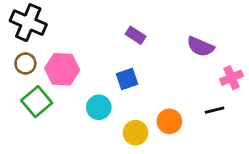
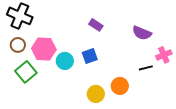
cyan circle: (99, 107) -> (65, 61), moved
black line: (215, 110) -> (146, 68), moved

